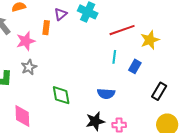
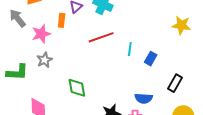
red line: (122, 30) -> (101, 37), moved
yellow star: (150, 40) -> (181, 25), moved, turned 30
blue semicircle: (106, 94) -> (144, 98), moved

